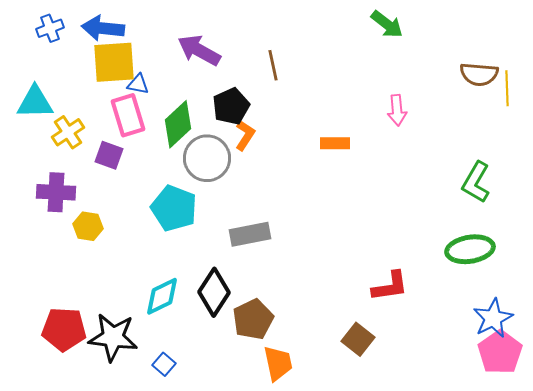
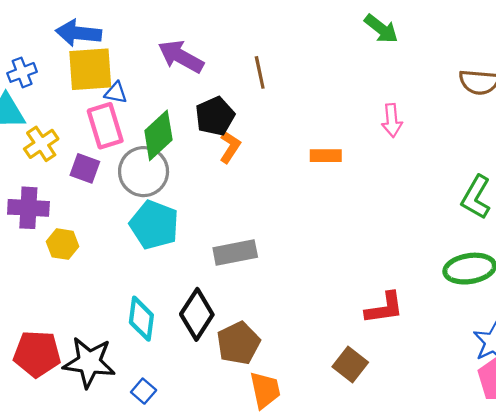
blue cross: (50, 28) -> (22, 72), moved
gray circle: (207, 158) -> (144, 172), moved
cyan diamond: (162, 296) -> (141, 319), turned -57

